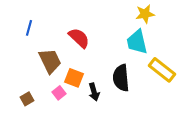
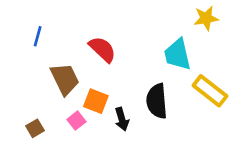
yellow star: (145, 14) -> (206, 18), moved

